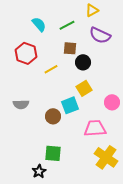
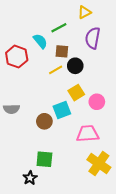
cyan semicircle: (39, 24) -> (40, 41), moved
purple semicircle: (100, 35) -> (93, 38), turned 75
yellow line: (51, 69) -> (56, 70), moved
pink circle: (112, 102) -> (97, 102), moved

